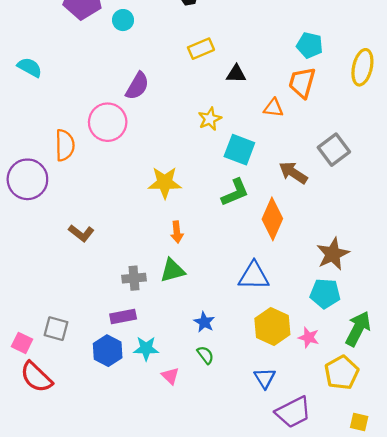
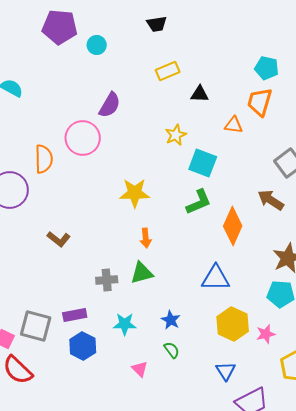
brown arrow: (293, 173) -> (271, 200), moved
purple rectangle: (123, 317) -> (75, 315), moved
gray square: (56, 329) -> (36, 326), size x1.4
pink star: (309, 337) -> (266, 334), turned -30
cyan star: (146, 348) -> (125, 324), moved

